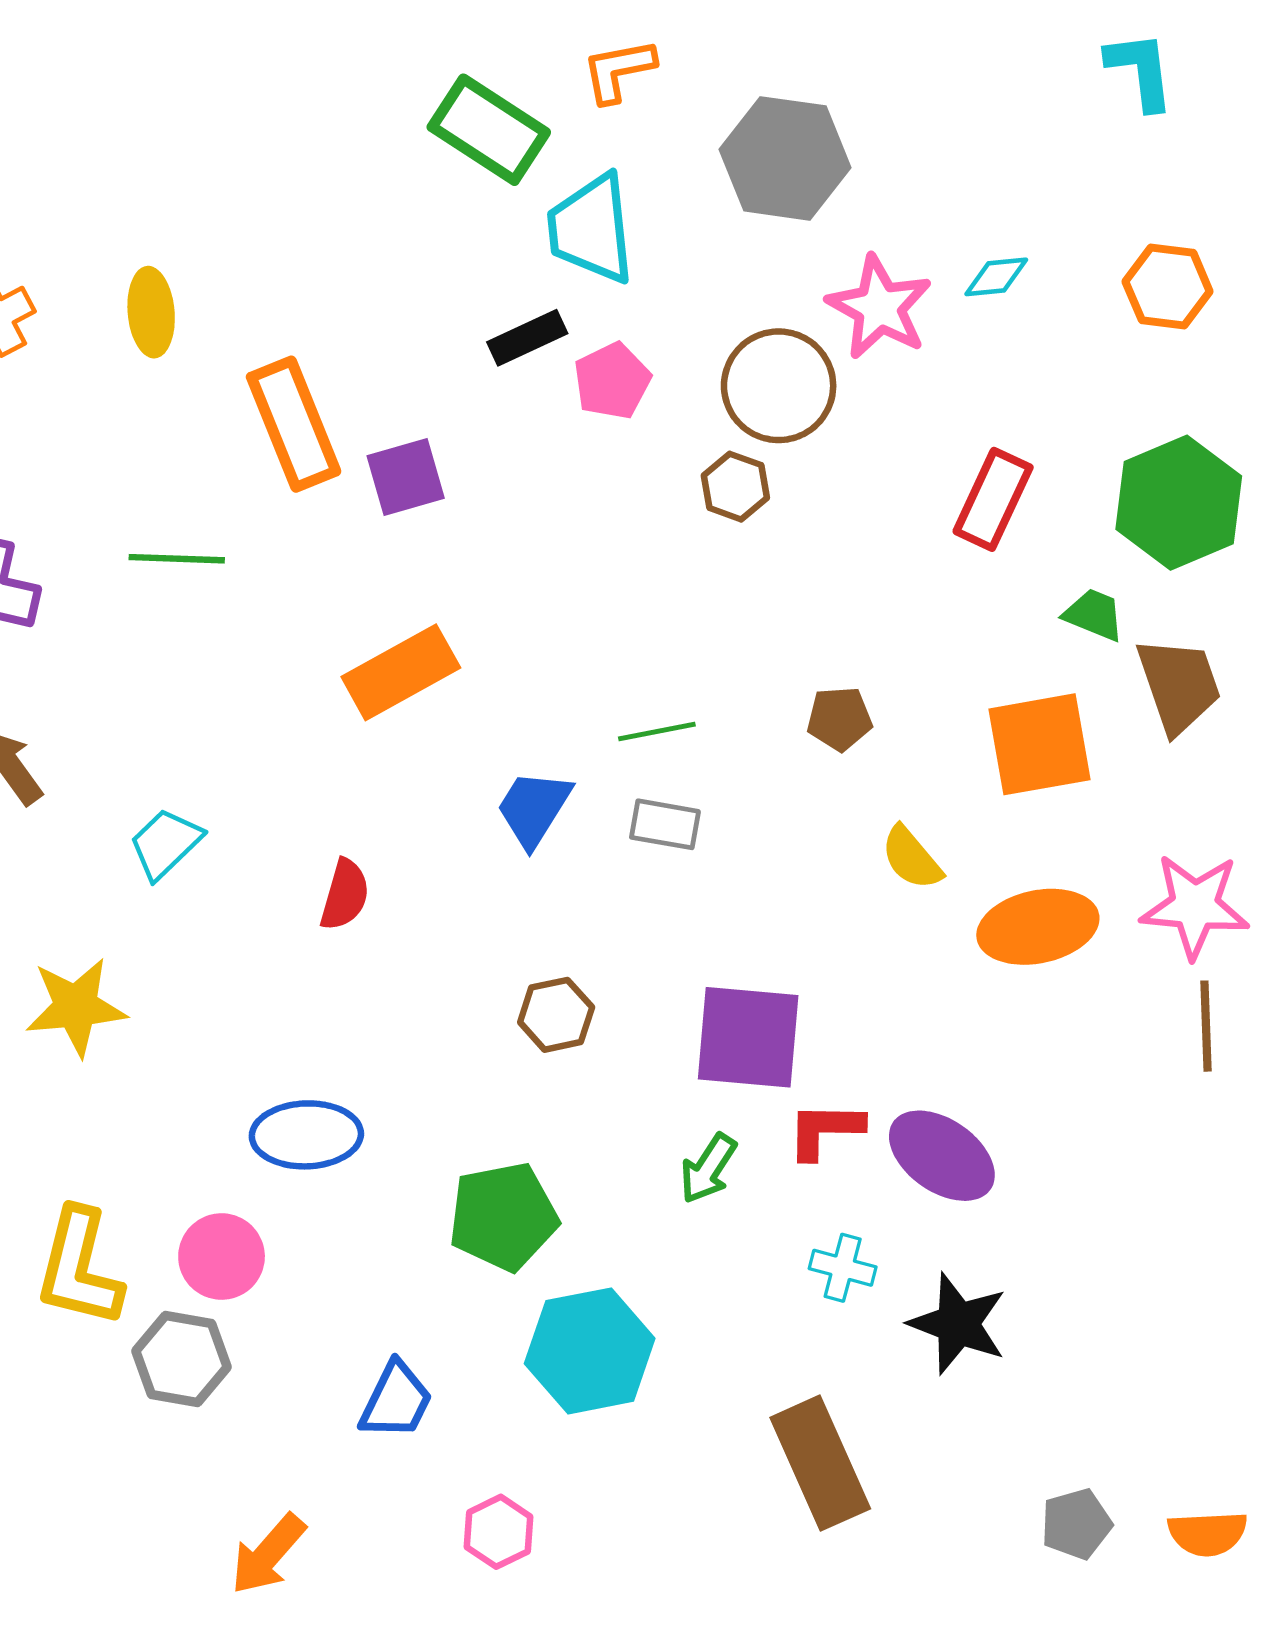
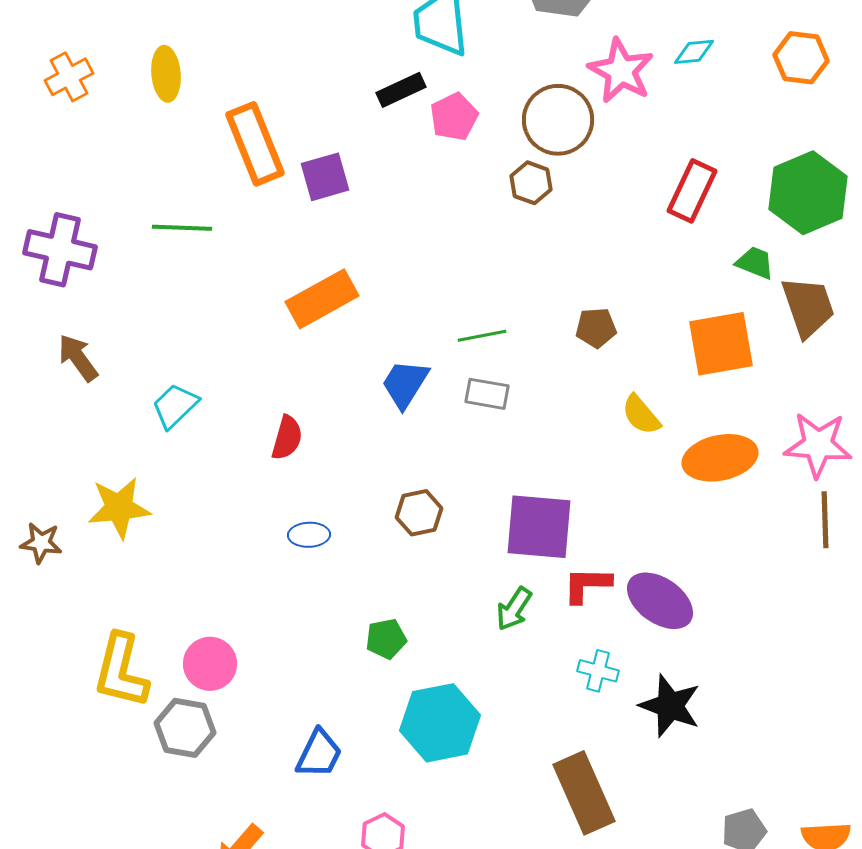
blue ellipse: (306, 1135) -> (309, 535), moved, size x0.6
green pentagon: (503, 1217) -> (386, 639), size x0.6

